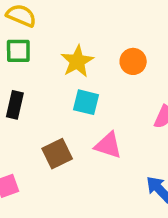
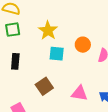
orange circle: (133, 61) -> (83, 45), moved
pink triangle: (108, 145) -> (79, 93), moved

